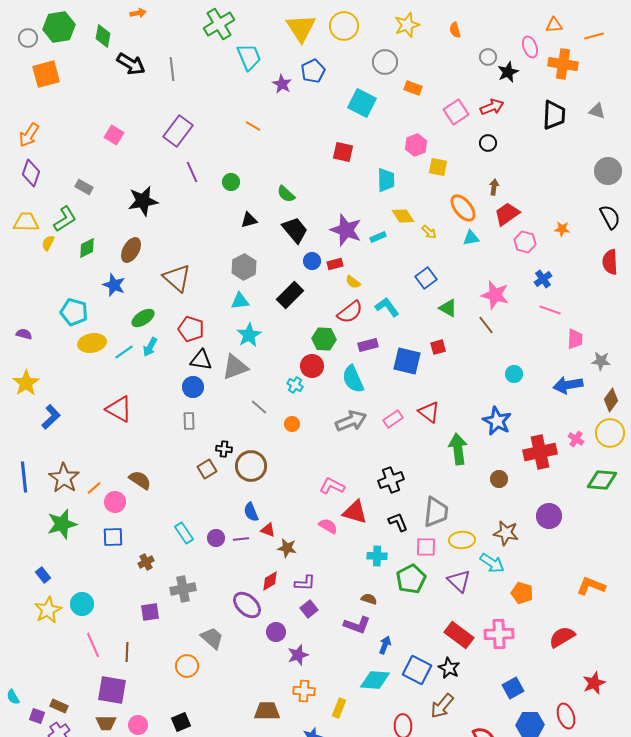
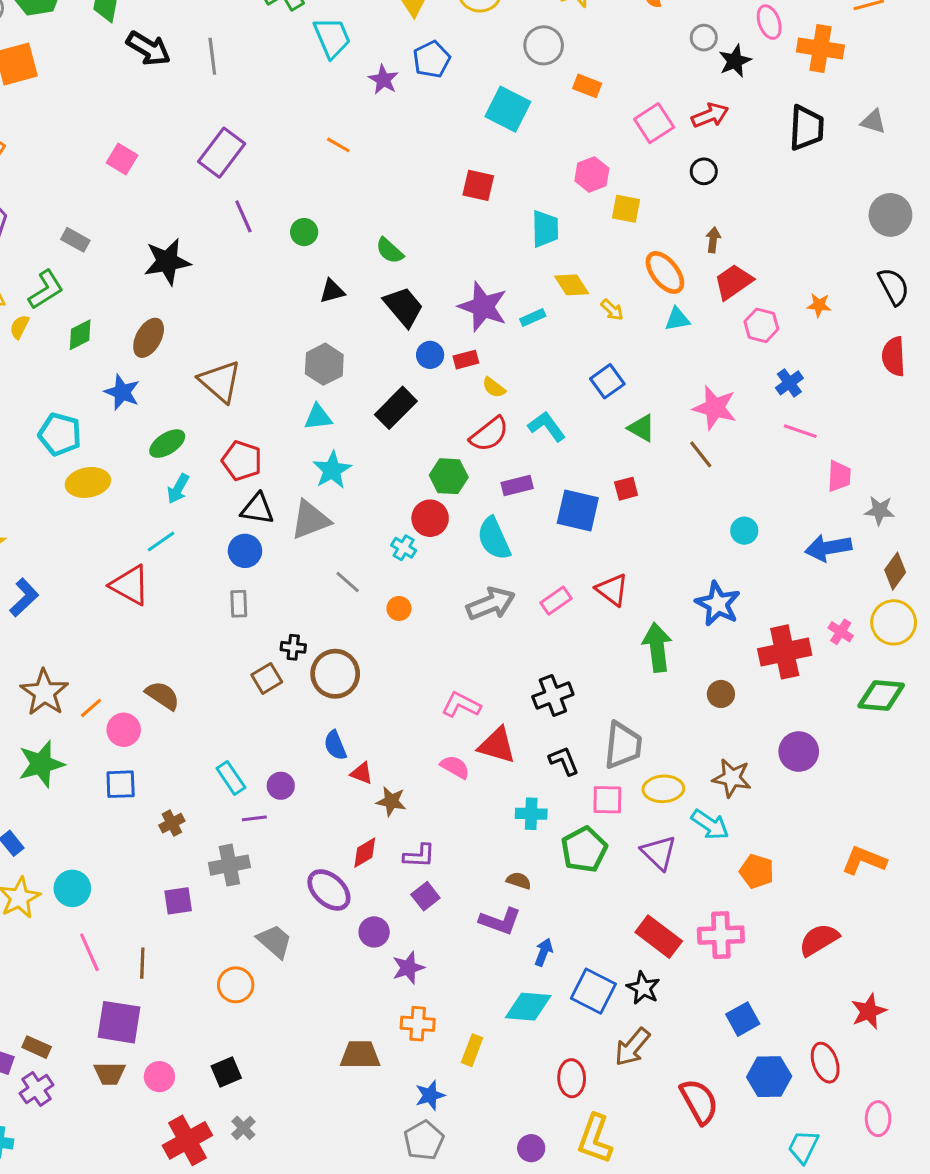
cyan line: (124, 352) -> (161, 542), moved
purple line: (241, 539) -> (254, 818), moved

